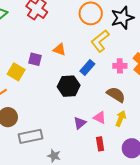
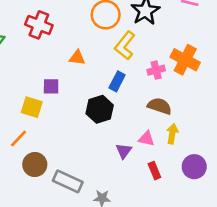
orange triangle: (60, 50) -> (77, 58), moved
gray rectangle: (30, 136) -> (68, 181), turned 50

